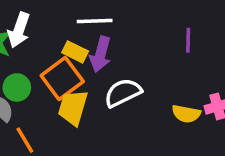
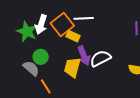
purple arrow: (100, 54) -> (84, 56), moved, turned -36
orange square: (62, 78) -> (62, 24), moved

